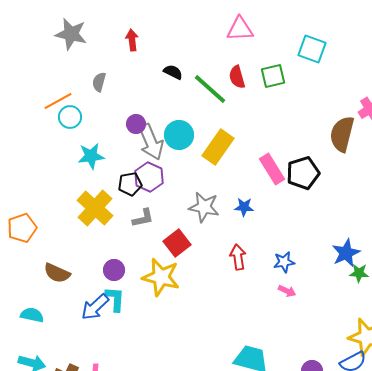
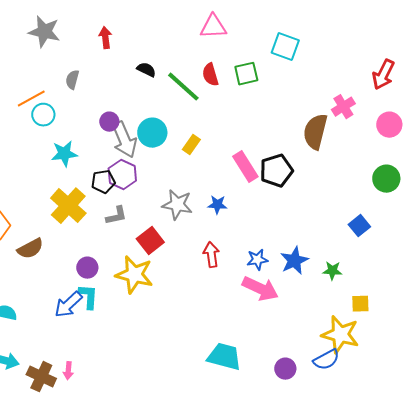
yellow rectangle: (218, 147) -> (191, 145), size x0.6
blue star: (346, 253) -> (294, 261), moved
brown semicircle: (57, 273) -> (30, 249), moved, turned -52
pink arrow: (287, 291) -> (260, 289), size x2.0

